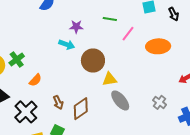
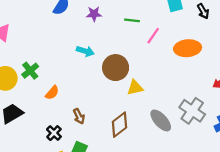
purple star: (76, 27) -> (94, 14), moved
gray ellipse: (120, 100) -> (161, 120), moved
gray cross: (159, 102) -> (192, 111), size x1.6
brown diamond: (81, 109) -> (119, 125), moved
black cross: (26, 112) -> (54, 133), moved, size x0.6

